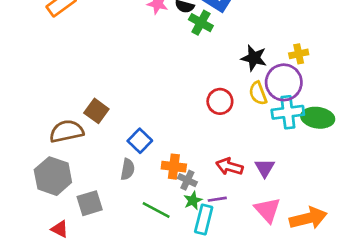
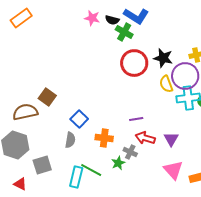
red circle: (220, 101) -> (134, 63), moved, size x1.4
gray cross: (187, 180) -> (130, 152), moved
purple line: (217, 199) -> (136, 119), moved
cyan rectangle: (204, 220) -> (76, 177), moved

